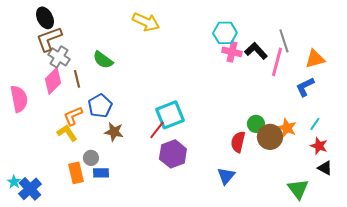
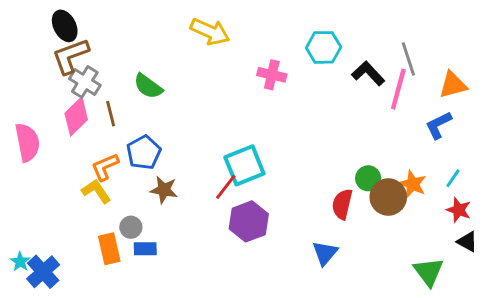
pink cross: (232, 52) -> (272, 75), moved

